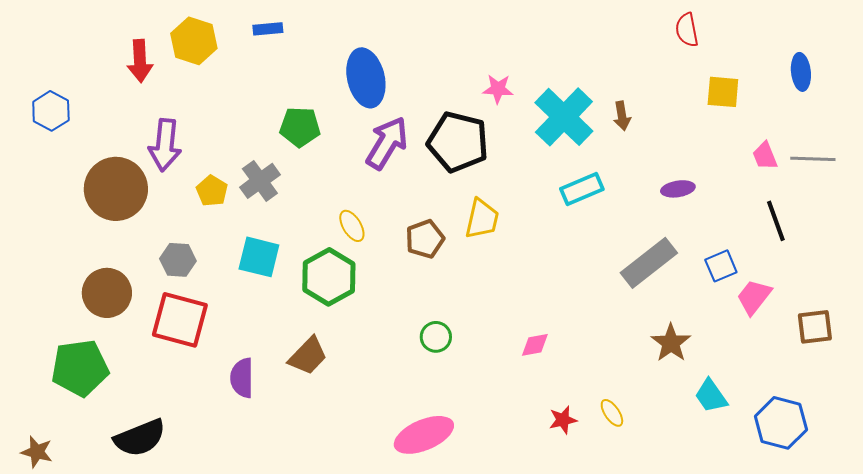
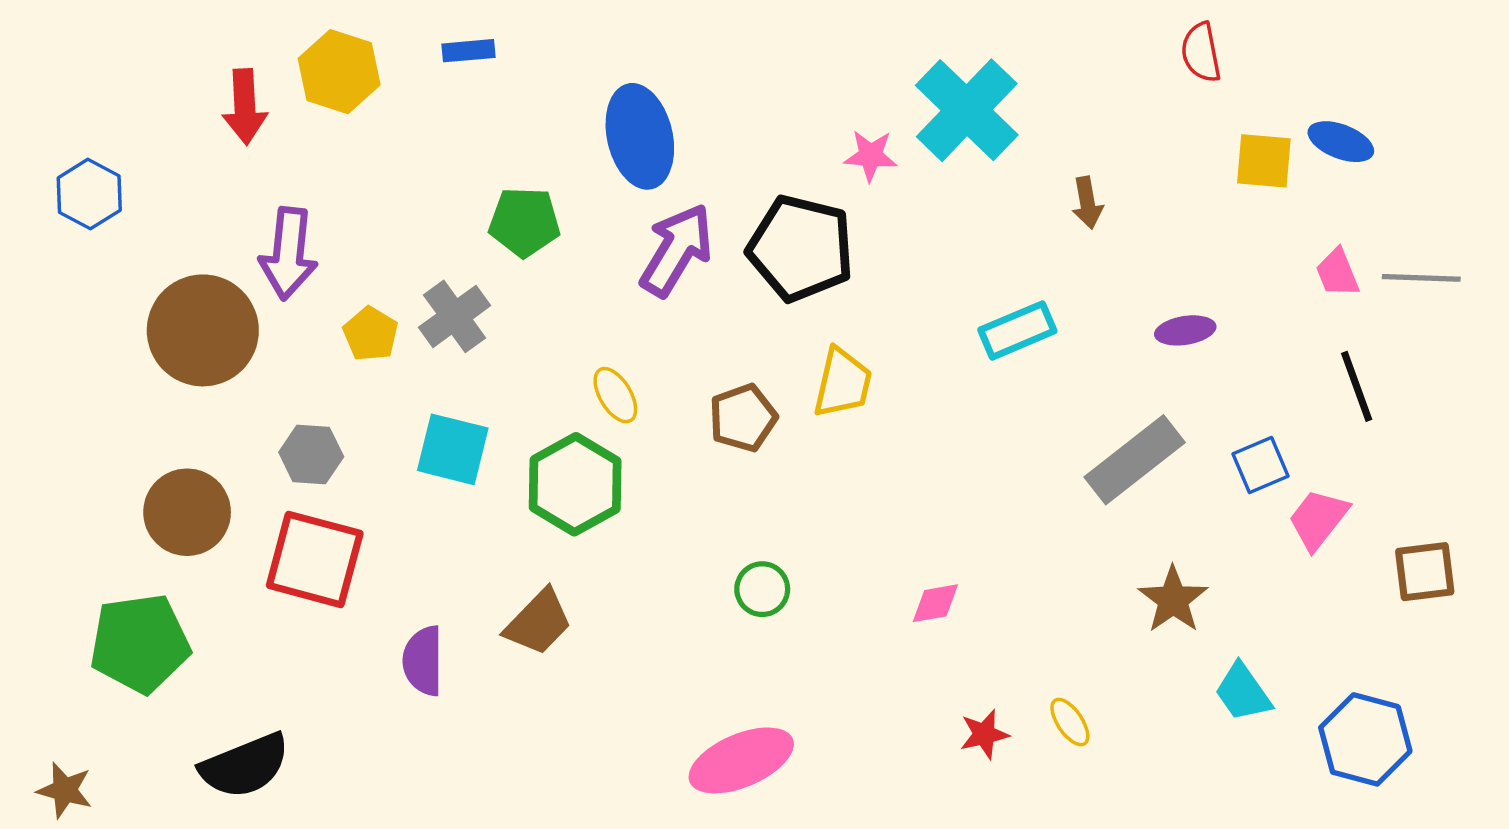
blue ellipse: (801, 72) -> (1341, 142), moved, turned -63
cyan cross: (564, 117) -> (967, 110), moved

